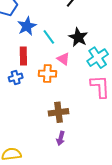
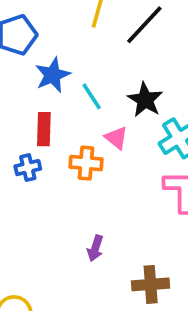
brown cross: (59, 112) -> (151, 284), moved
purple arrow: (61, 138) -> (95, 248), moved

